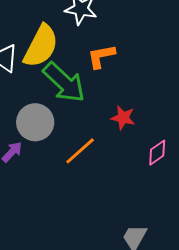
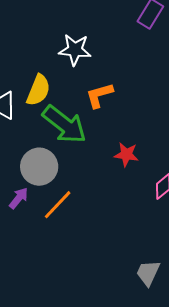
yellow semicircle: (41, 46) -> (38, 90), size x0.7
orange line: (80, 151) -> (58, 205), moved

